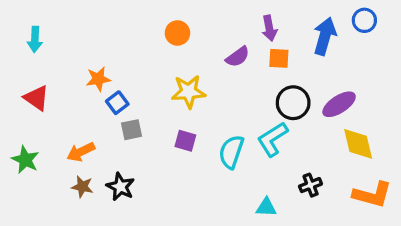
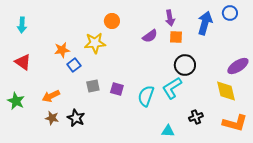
yellow star: (189, 92) -> (95, 43), moved
purple ellipse: (339, 104) -> (238, 66), moved
gray square: (132, 130) -> (93, 86), moved

